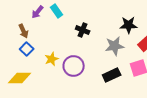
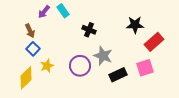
gray star: (115, 46) -> (103, 56), moved, turned 30
yellow star: (52, 59) -> (47, 66), moved
yellow diamond: (20, 78) -> (26, 78), turned -45

